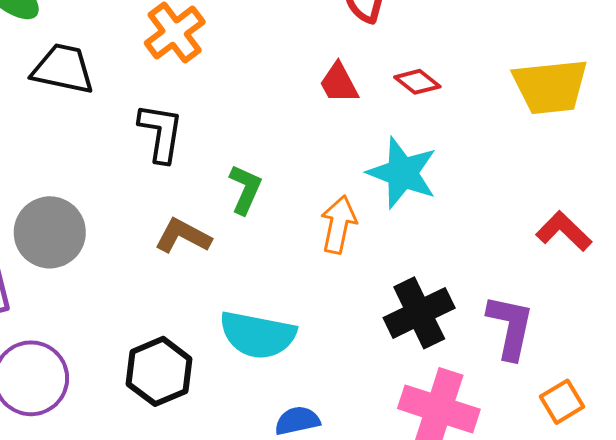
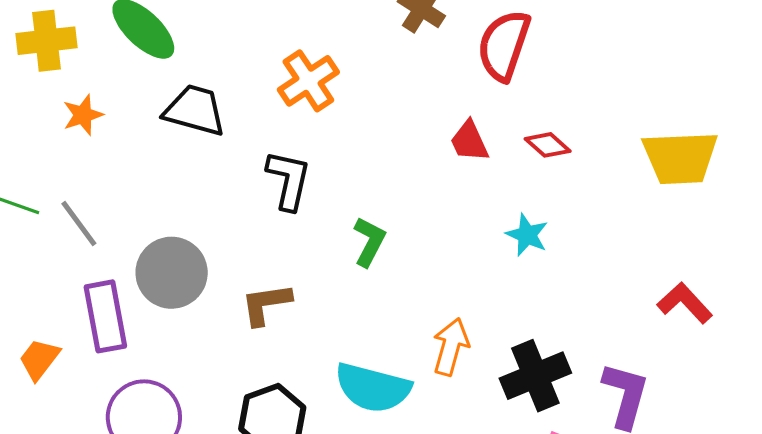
cyan star: (402, 173) -> (527, 235), size x0.6
orange arrow: (339, 225) -> (451, 347), moved
brown L-shape: (183, 236) -> (266, 304), moved, turned -40

